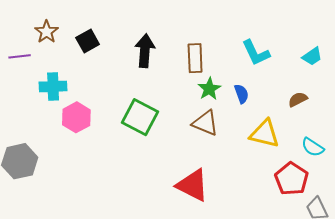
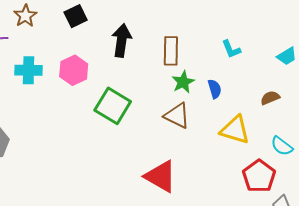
black square: (88, 41) -> (76, 16), moved
cyan L-shape: (256, 53) -> (231, 49), size x0.7
pink hexagon: (76, 117) -> (74, 70), moved

